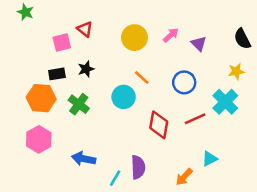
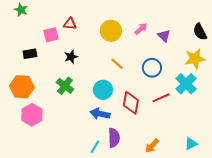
red triangle: (85, 29) -> (70, 24), turned -32
yellow star: (236, 71) -> (195, 59), size x1.5
black rectangle: (57, 74) -> (30, 54), moved
cyan circle: (124, 97) -> (103, 90), moved
orange hexagon: (41, 98) -> (22, 87), moved
blue arrow: (84, 159) -> (100, 114), moved
cyan triangle: (210, 159) -> (191, 144), moved

